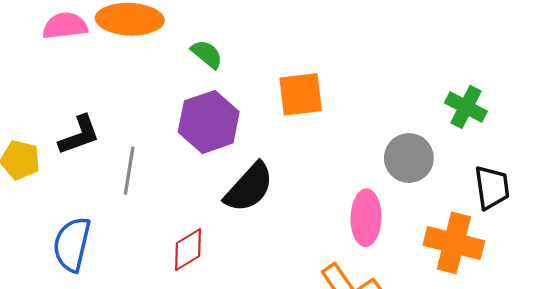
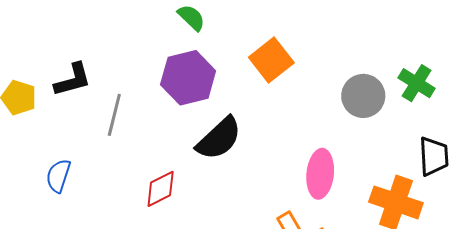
orange square: (301, 94) -> (271, 60), turned -36
gray circle: (409, 158) -> (363, 96), moved
blue semicircle: (72, 244) -> (58, 176), size x0.7

